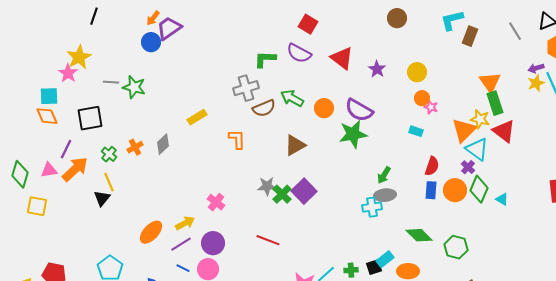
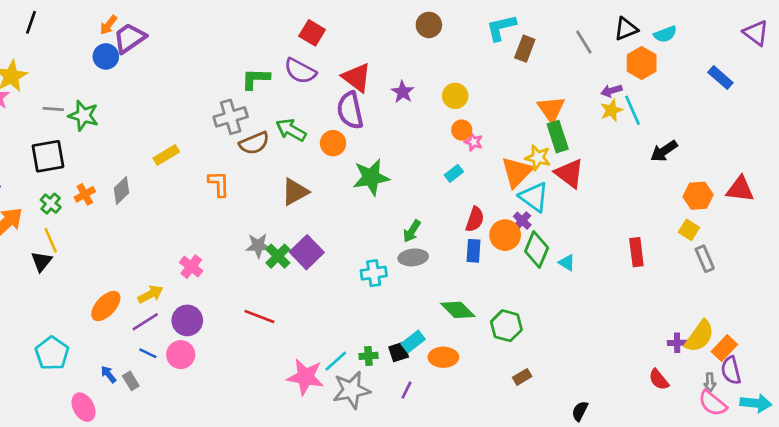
purple semicircle: (359, 110) -> (350, 110), moved, turned 48
black square: (90, 118) -> (48, 156), moved
cyan rectangle: (416, 131) -> (454, 173), turned -56
orange circle: (455, 190) -> (505, 235), moved
cyan cross: (372, 207) -> (374, 273), moved

